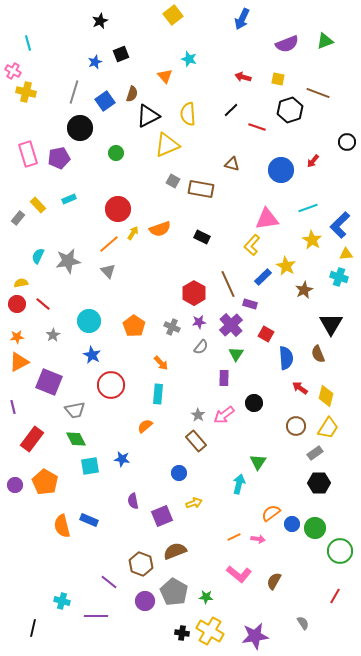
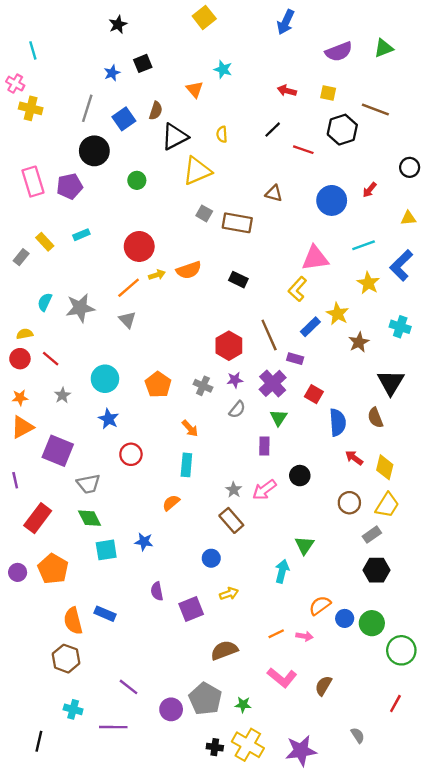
yellow semicircle: (188, 114) -> (222, 134), size x0.6
yellow arrow: (133, 233) -> (157, 275), turned 40
yellow triangle: (346, 254) -> (408, 218), moved
red circle: (111, 385) -> (131, 454), size x0.7
brown semicircle: (175, 551) -> (224, 650), moved
brown hexagon: (141, 564) -> (66, 659), moved

